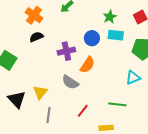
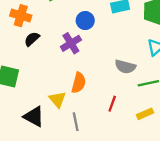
blue circle: (92, 38) -> (85, 21), moved
orange semicircle: (87, 65) -> (79, 83), moved
gray semicircle: (70, 82) -> (125, 67), moved

